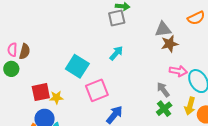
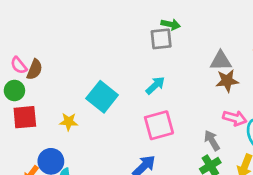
pink semicircle: (12, 50) -> (19, 65), turned -48
pink square: (97, 90) -> (159, 125), moved
red square: (41, 92) -> (25, 117), moved
yellow star: (56, 97) -> (69, 122), moved

